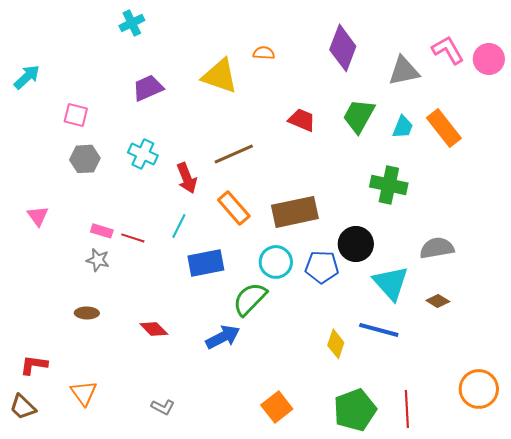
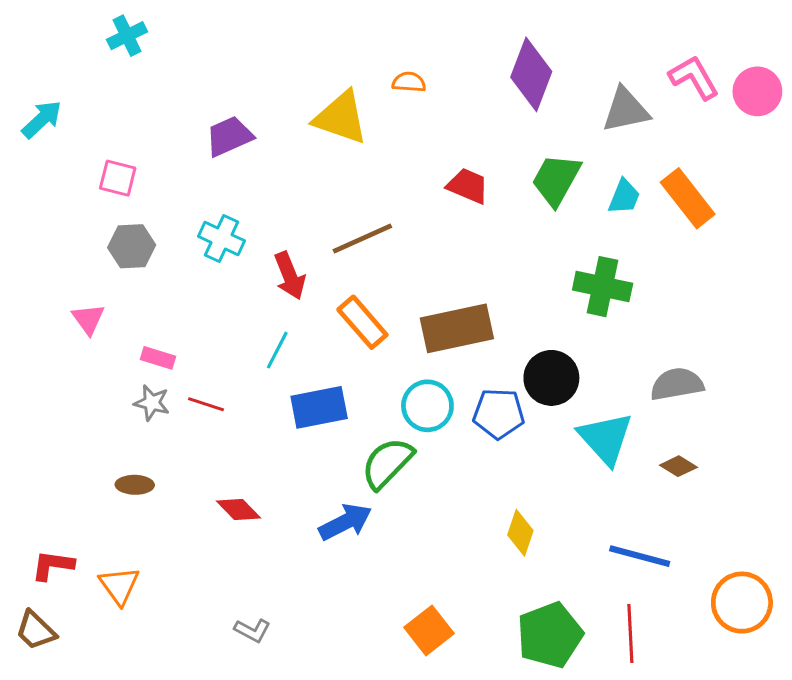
cyan cross: (132, 23) -> (127, 36), moved
pink triangle: (38, 216) -> (88, 319), moved
red line: (133, 238) -> (206, 404), moved
blue line: (379, 330) -> (640, 556), moved
orange triangle: (84, 393) -> (119, 585), moved

